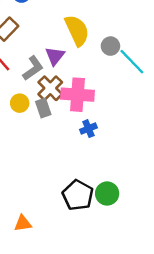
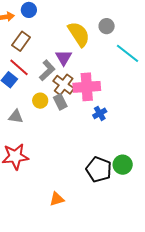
gray circle: (110, 46) -> (107, 26), moved

